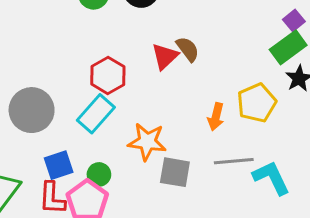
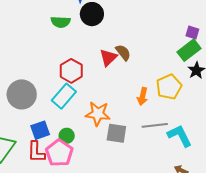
purple square: (294, 21) -> (192, 32), turned -32

